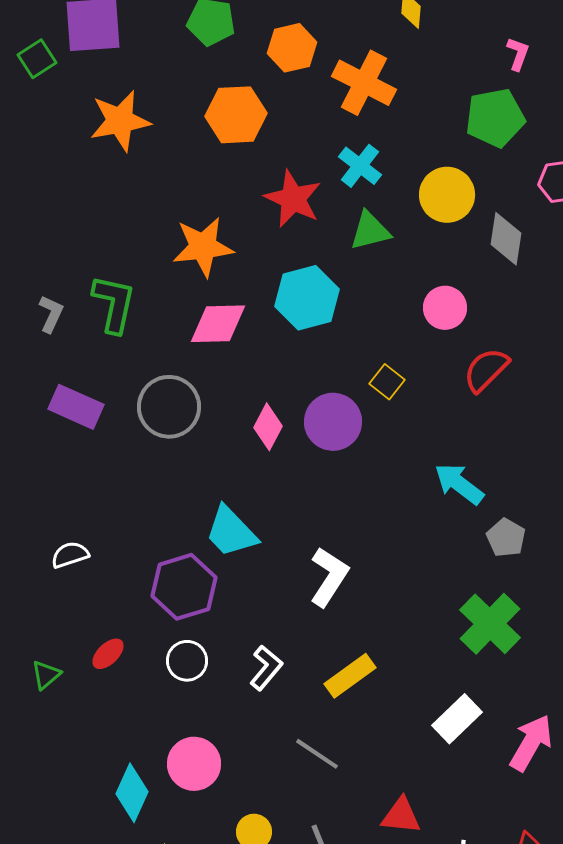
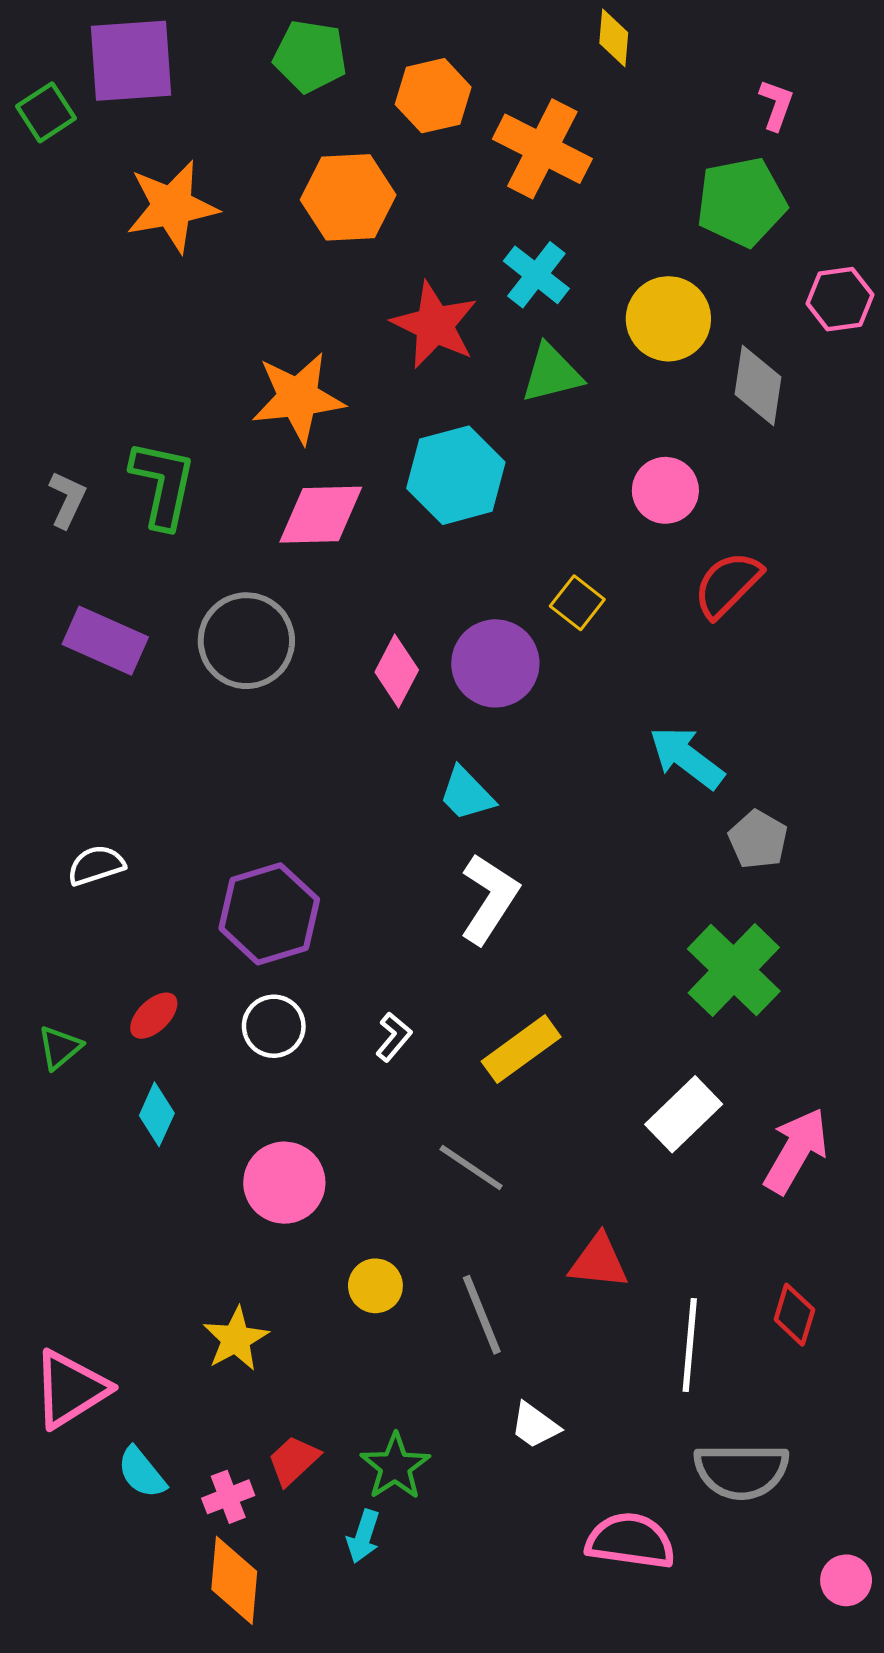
cyan trapezoid: (231, 532) -> (467, 794), moved, size x0.7
white L-shape: (266, 668) -> (394, 1037), size x0.7
cyan diamond: (132, 793) -> (157, 1114), moved, size x0.7

